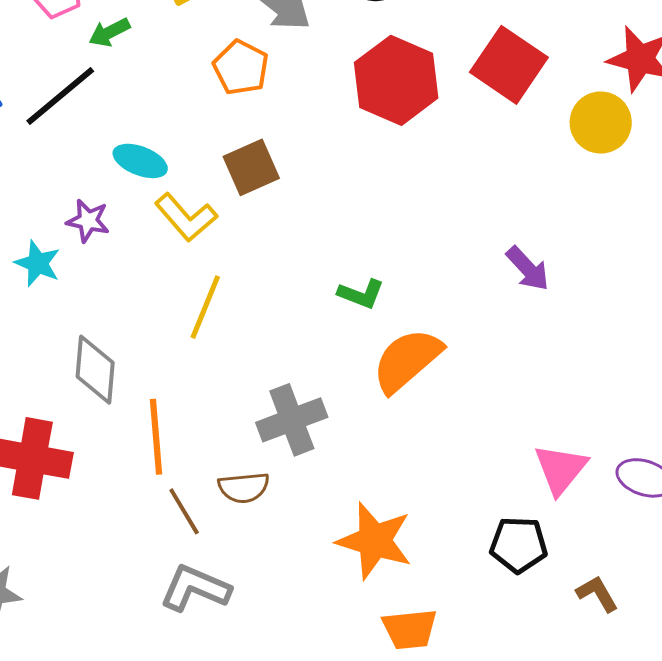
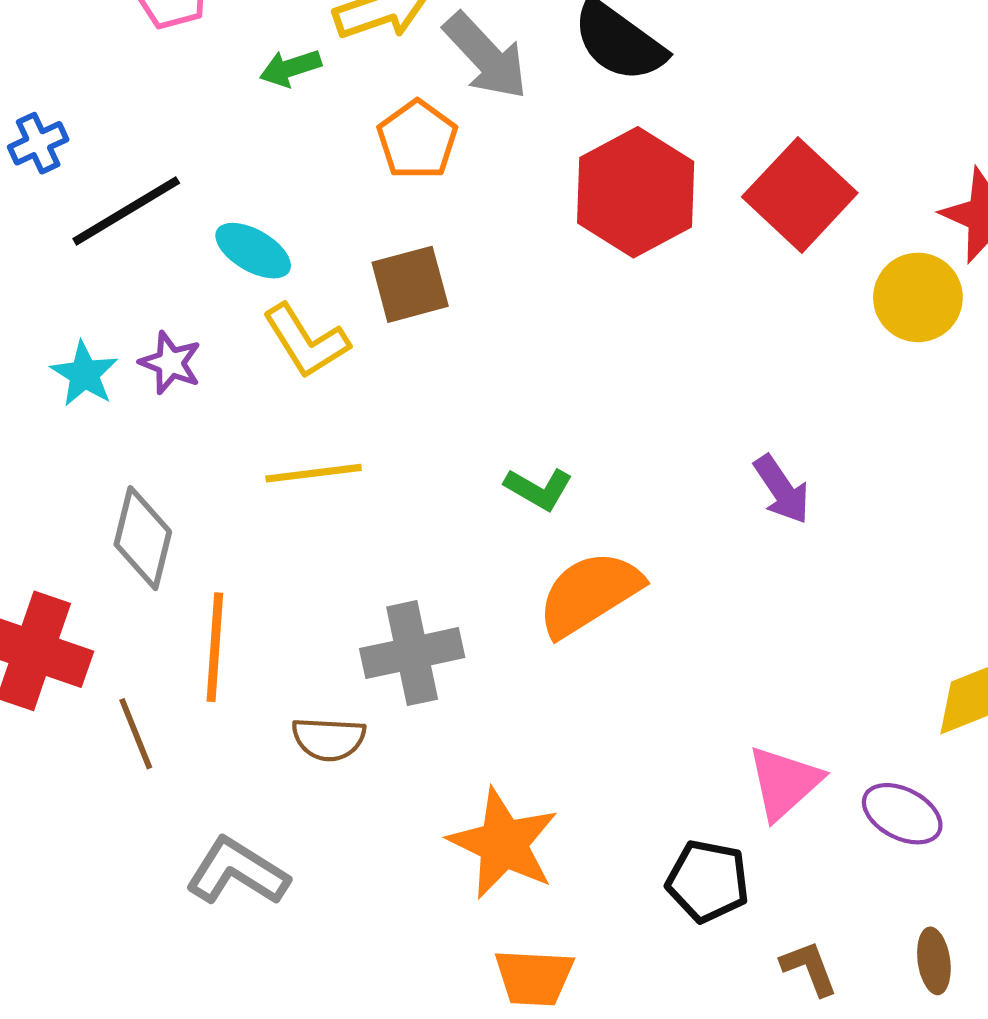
green arrow: (109, 32) -> (290, 68), moved
black line: (60, 96) -> (126, 211), moved
purple star: (88, 221) -> (170, 363), moved
yellow line: (205, 307) -> (314, 473), turned 52
brown line: (184, 511) -> (136, 734), moved

